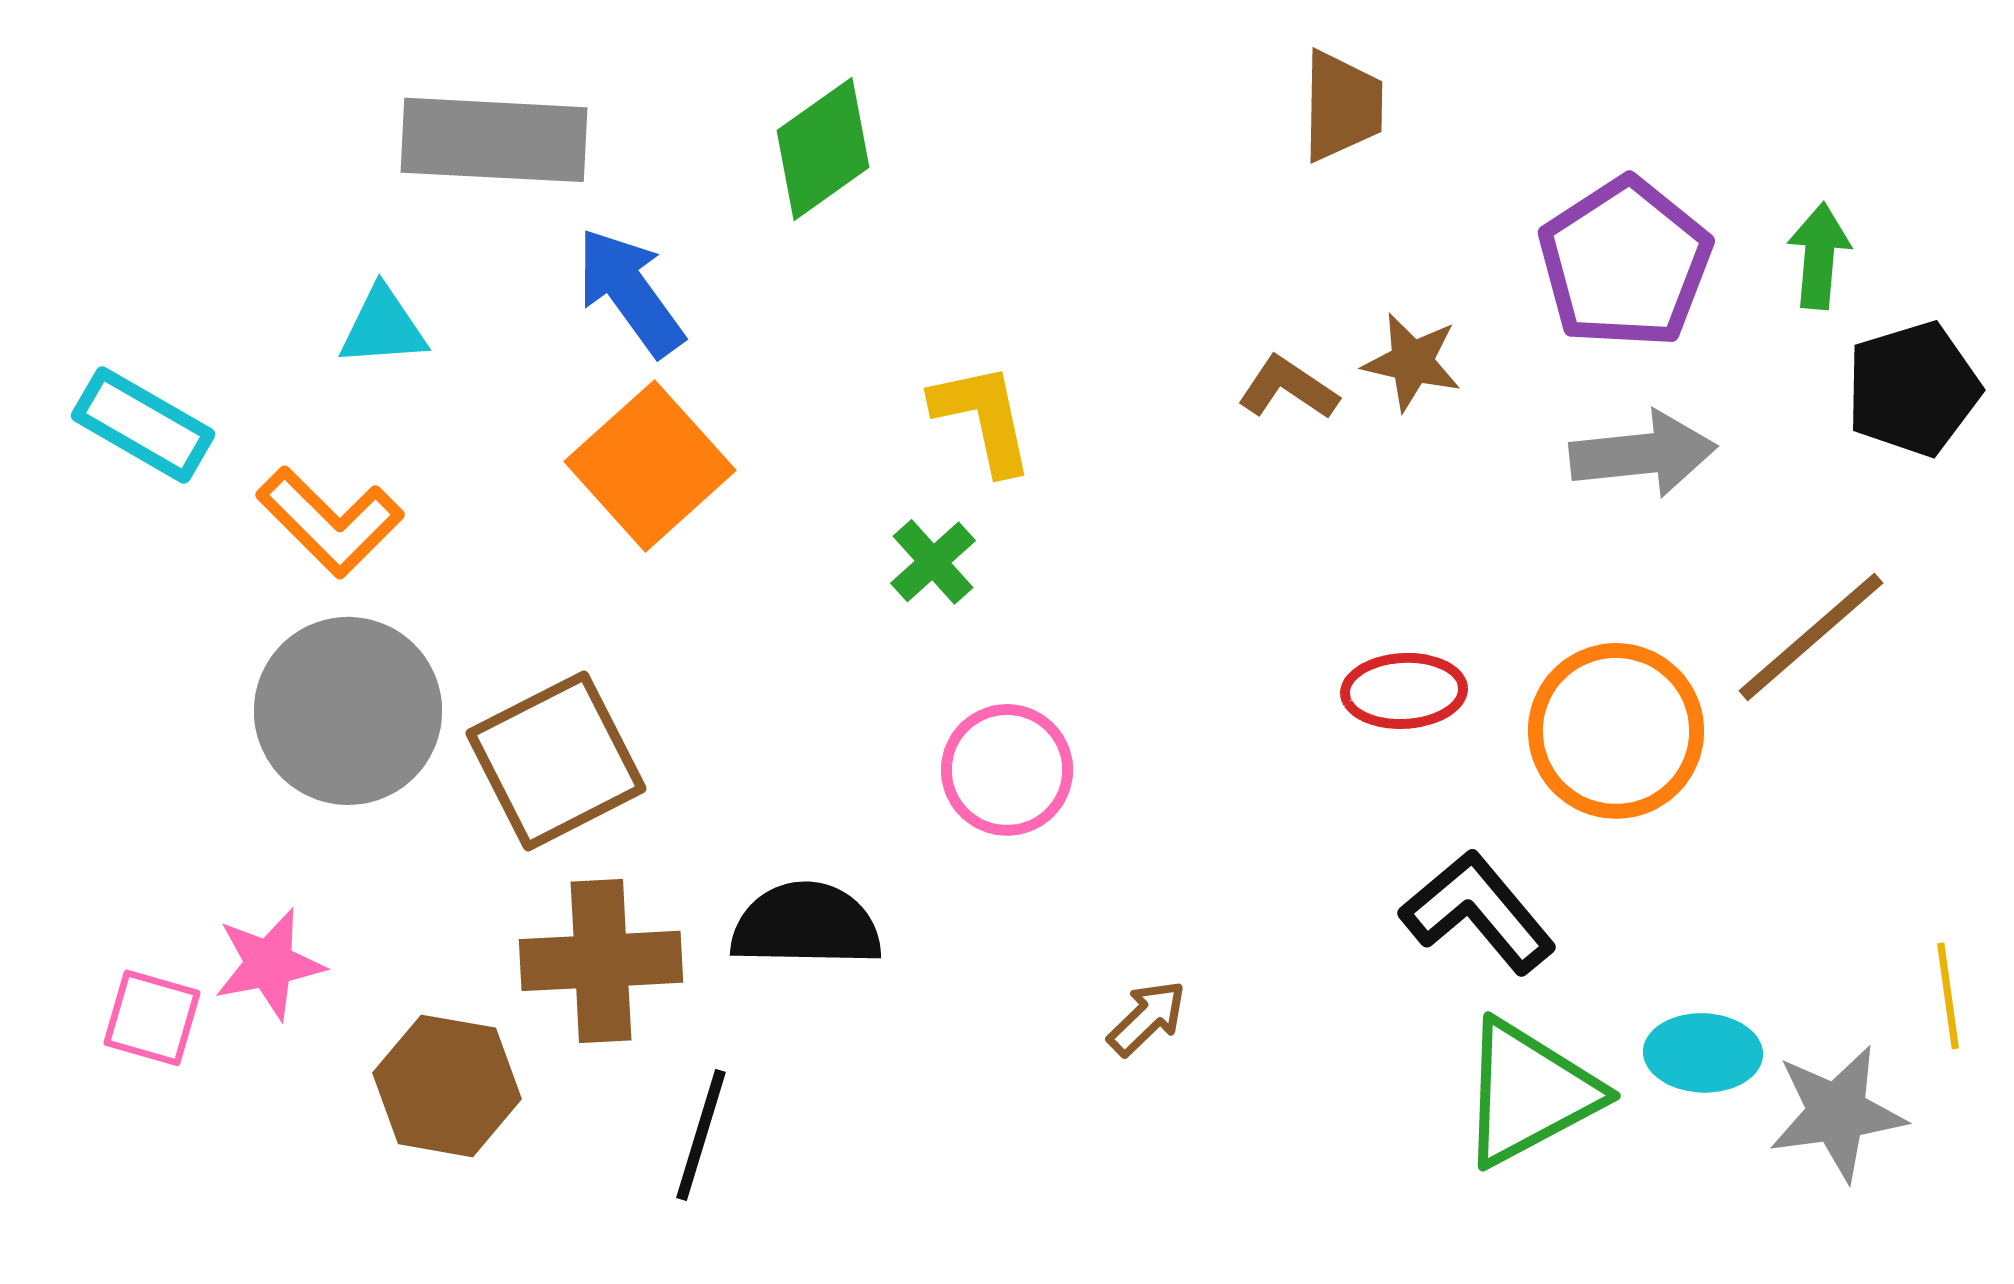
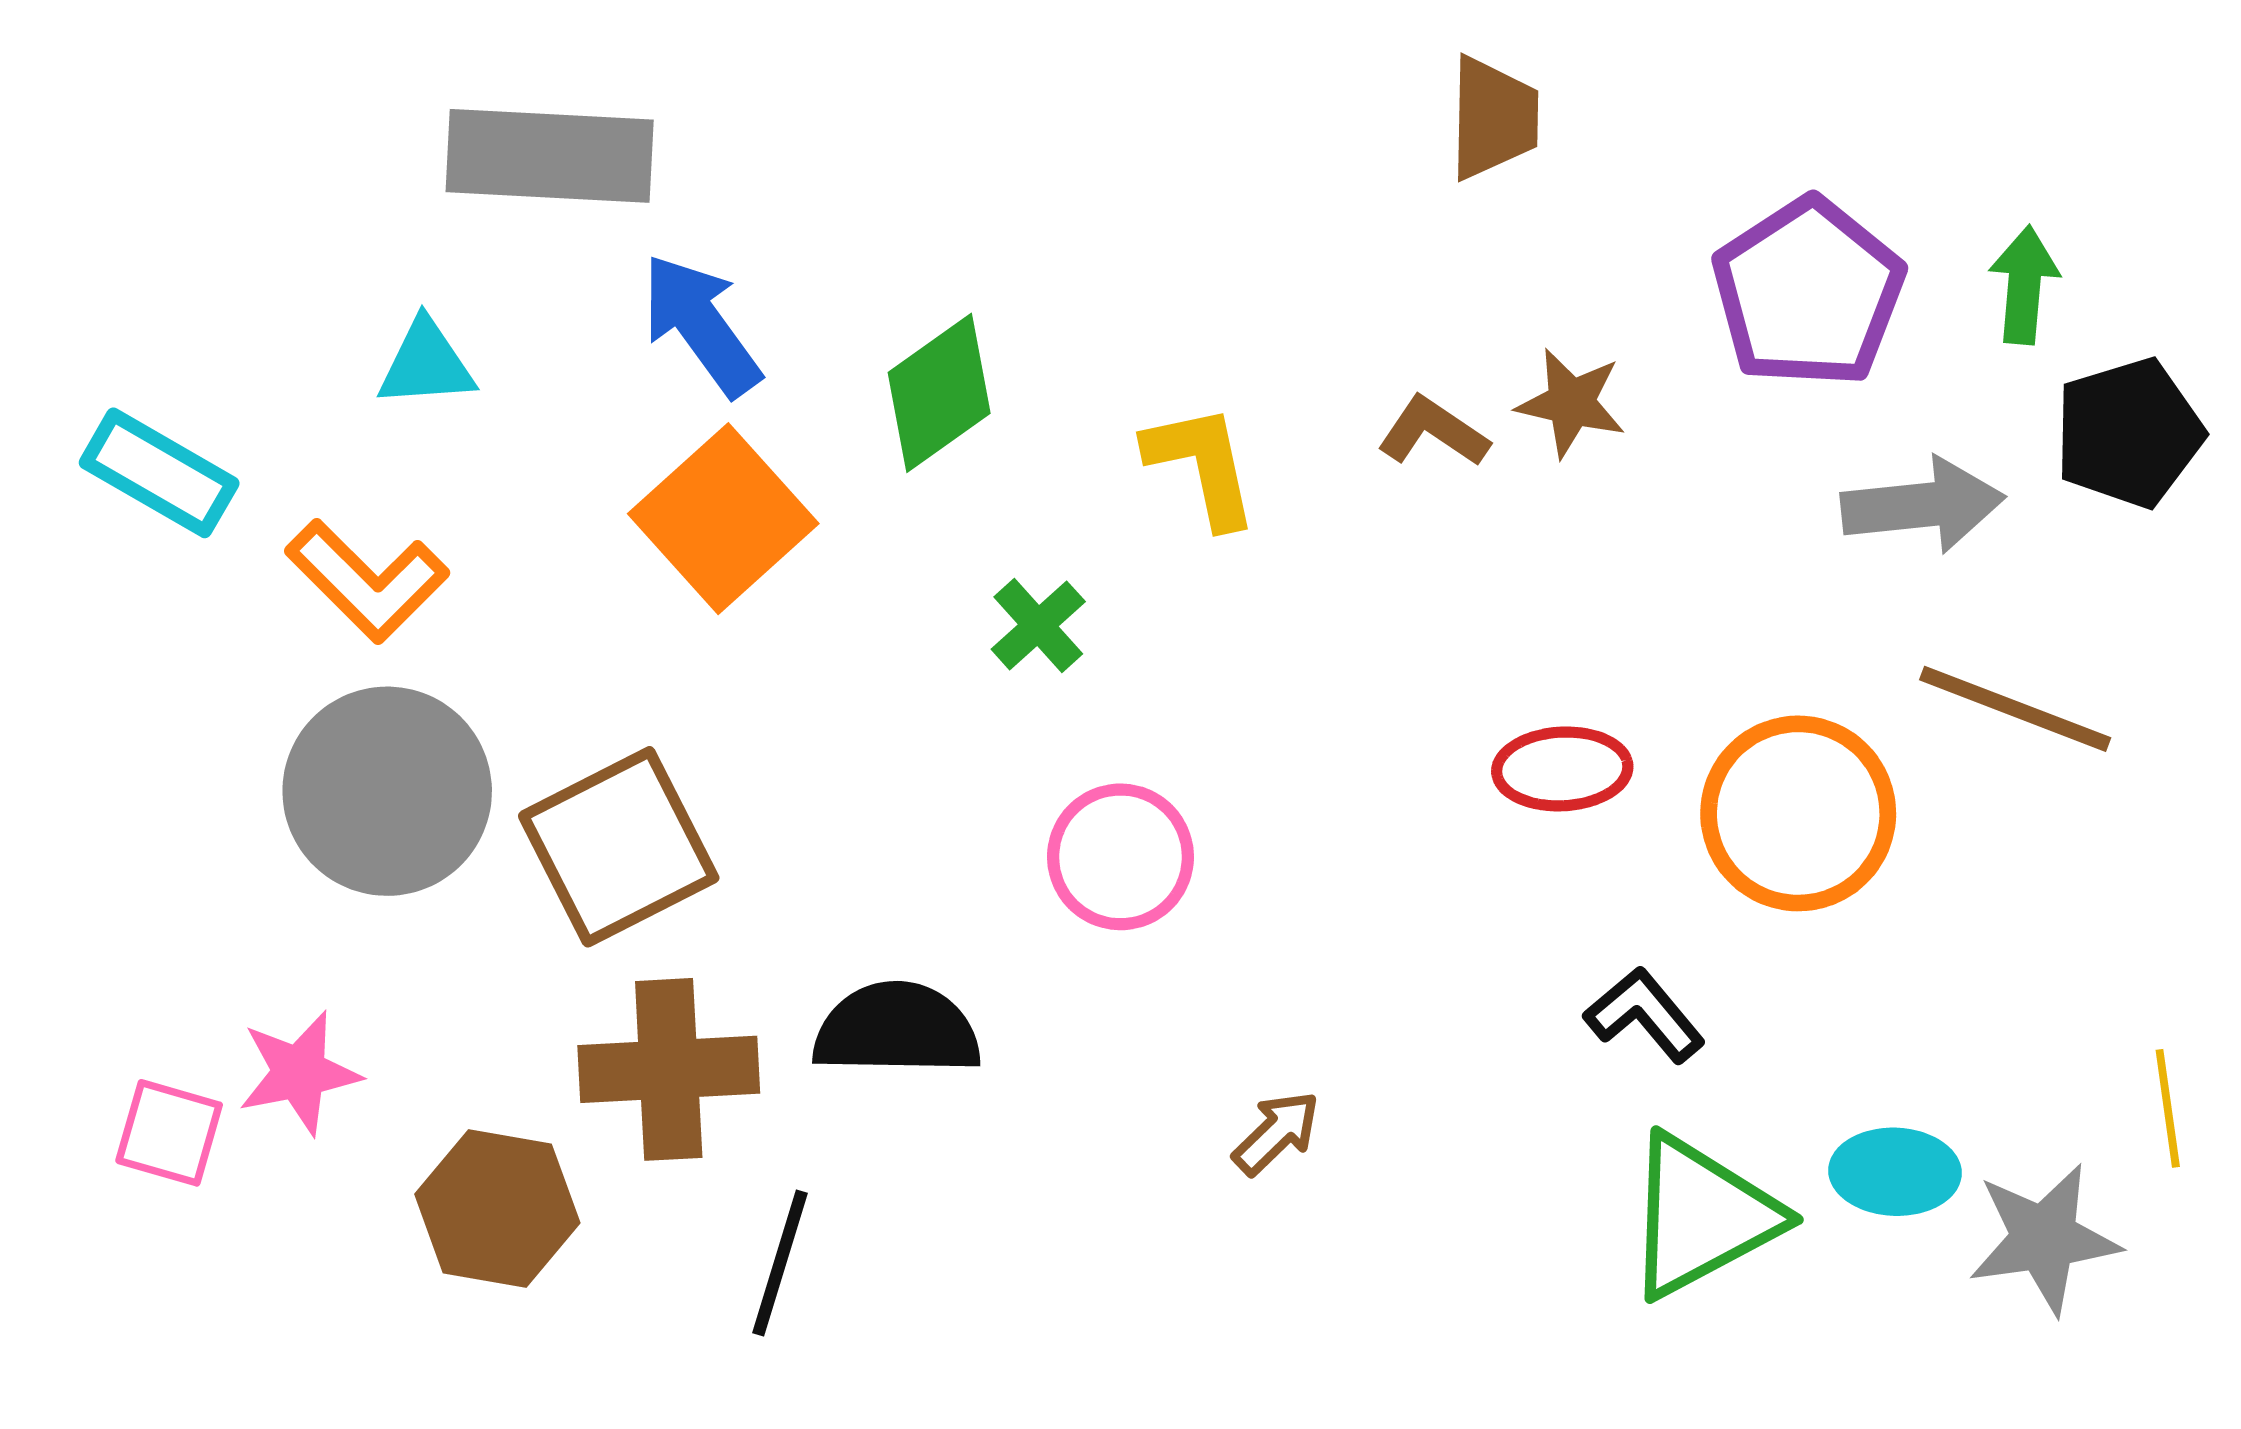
green diamond: (823, 149) -> (939, 393), moved
yellow L-shape: (983, 418) -> (1202, 465), moved
gray arrow: (1643, 454) -> (1923, 505), moved
brown line: (1811, 637) -> (2015, 709), turned 62
black L-shape: (1478, 912) -> (1645, 1015), size x0.7

